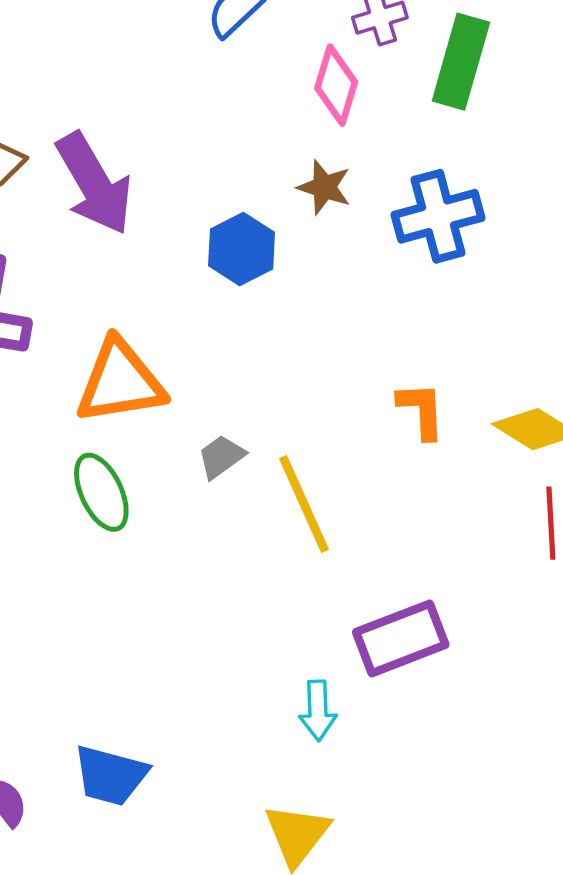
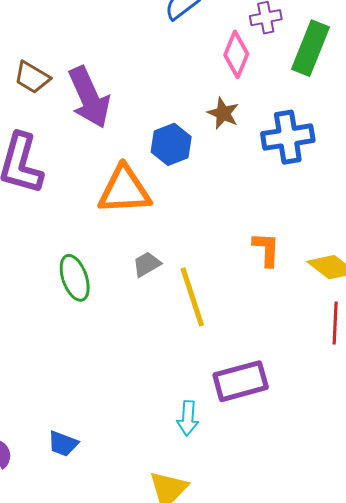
orange triangle: (120, 382) -> (124, 190), moved
blue trapezoid: (111, 775) -> (63, 444), size x0.7

